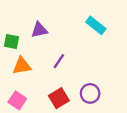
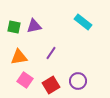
green square: (12, 41) -> (14, 27), moved
pink square: (17, 100) -> (25, 80), moved

